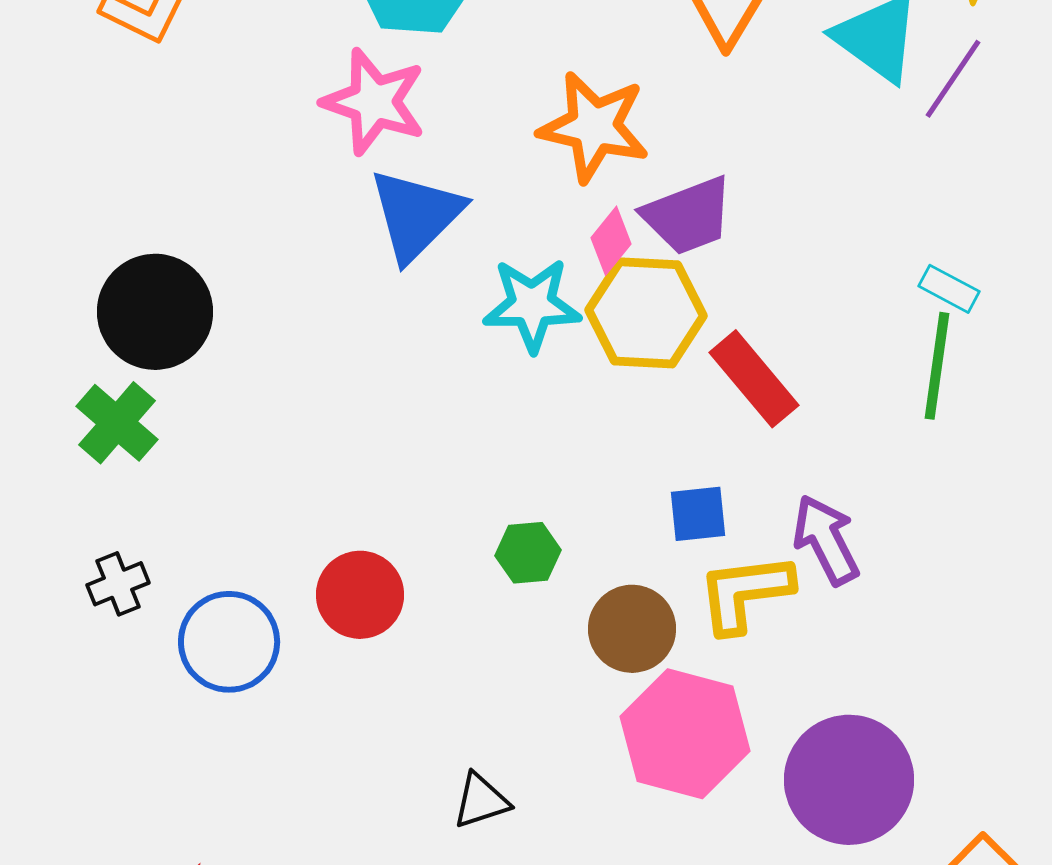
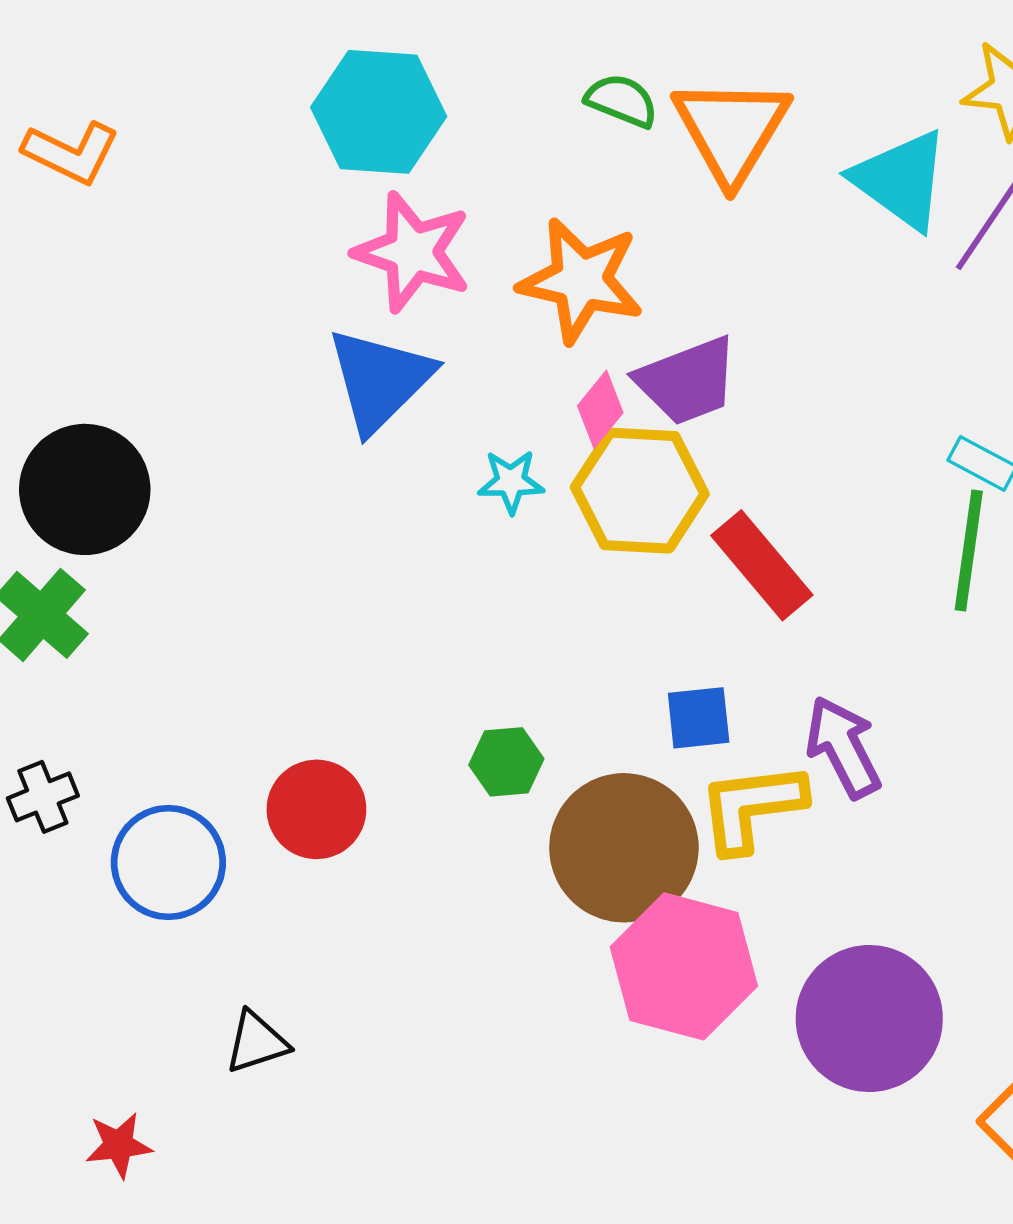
pink star: (374, 102) -> (413, 252), moved
cyan star: (532, 305) -> (511, 482), size x0.6
brown circle: (632, 629) -> (624, 848), size x1.5
black triangle: (481, 801) -> (257, 1042), moved

